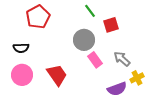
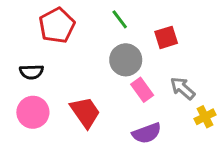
green line: (90, 11) -> (120, 19), moved
purple semicircle: (117, 89) -> (147, 133), moved

